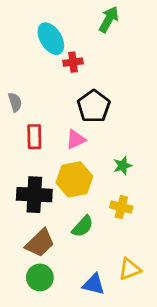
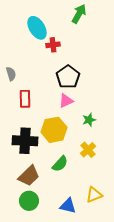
pink triangle: (76, 139) -> (66, 101), moved
yellow cross: (121, 207) -> (88, 150), turned 35

